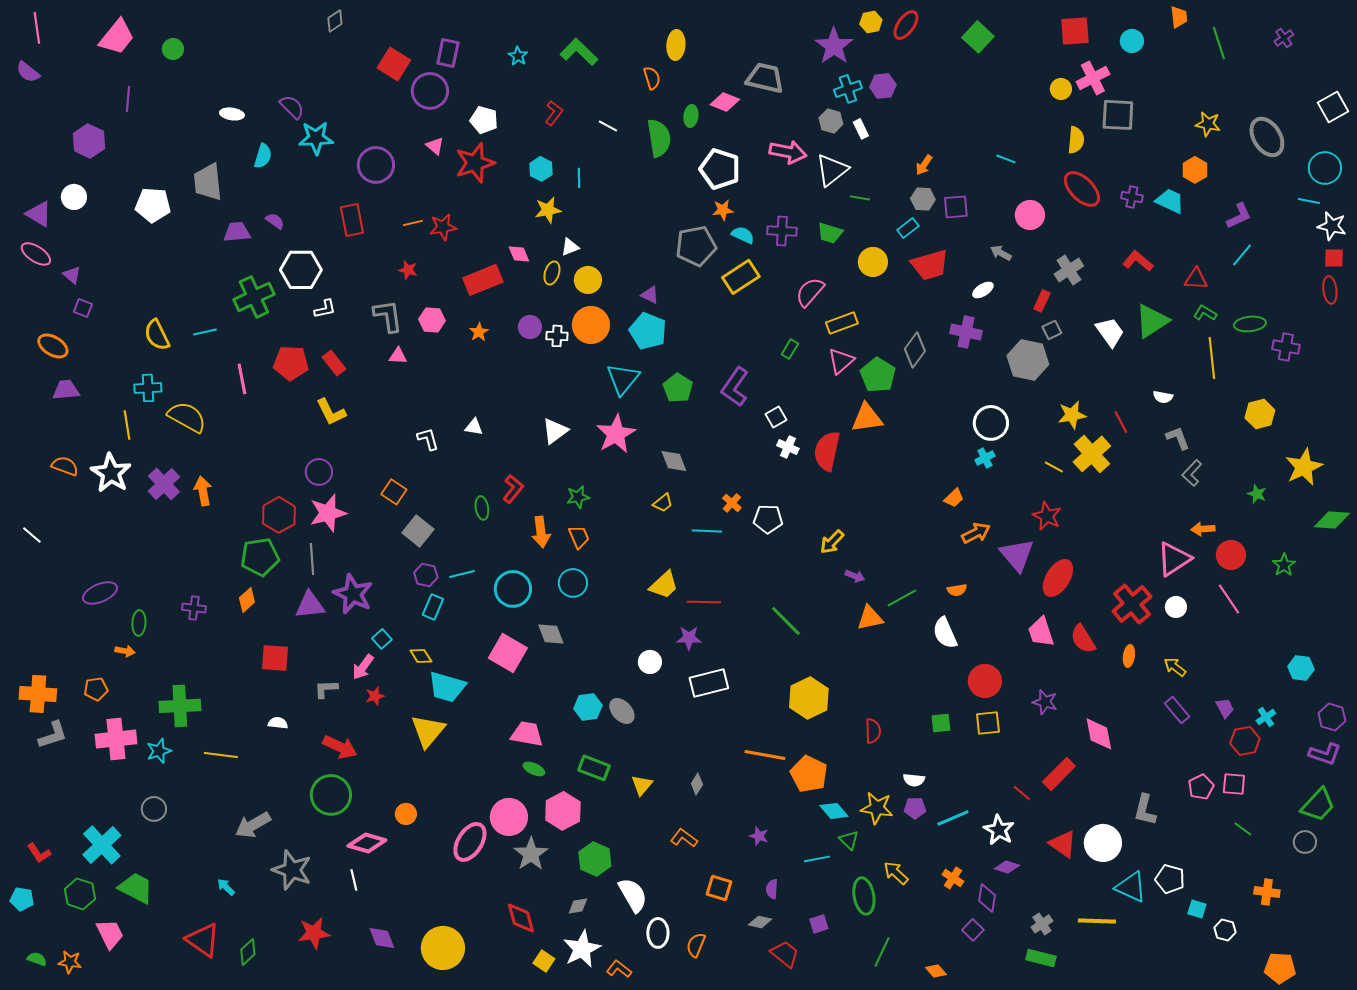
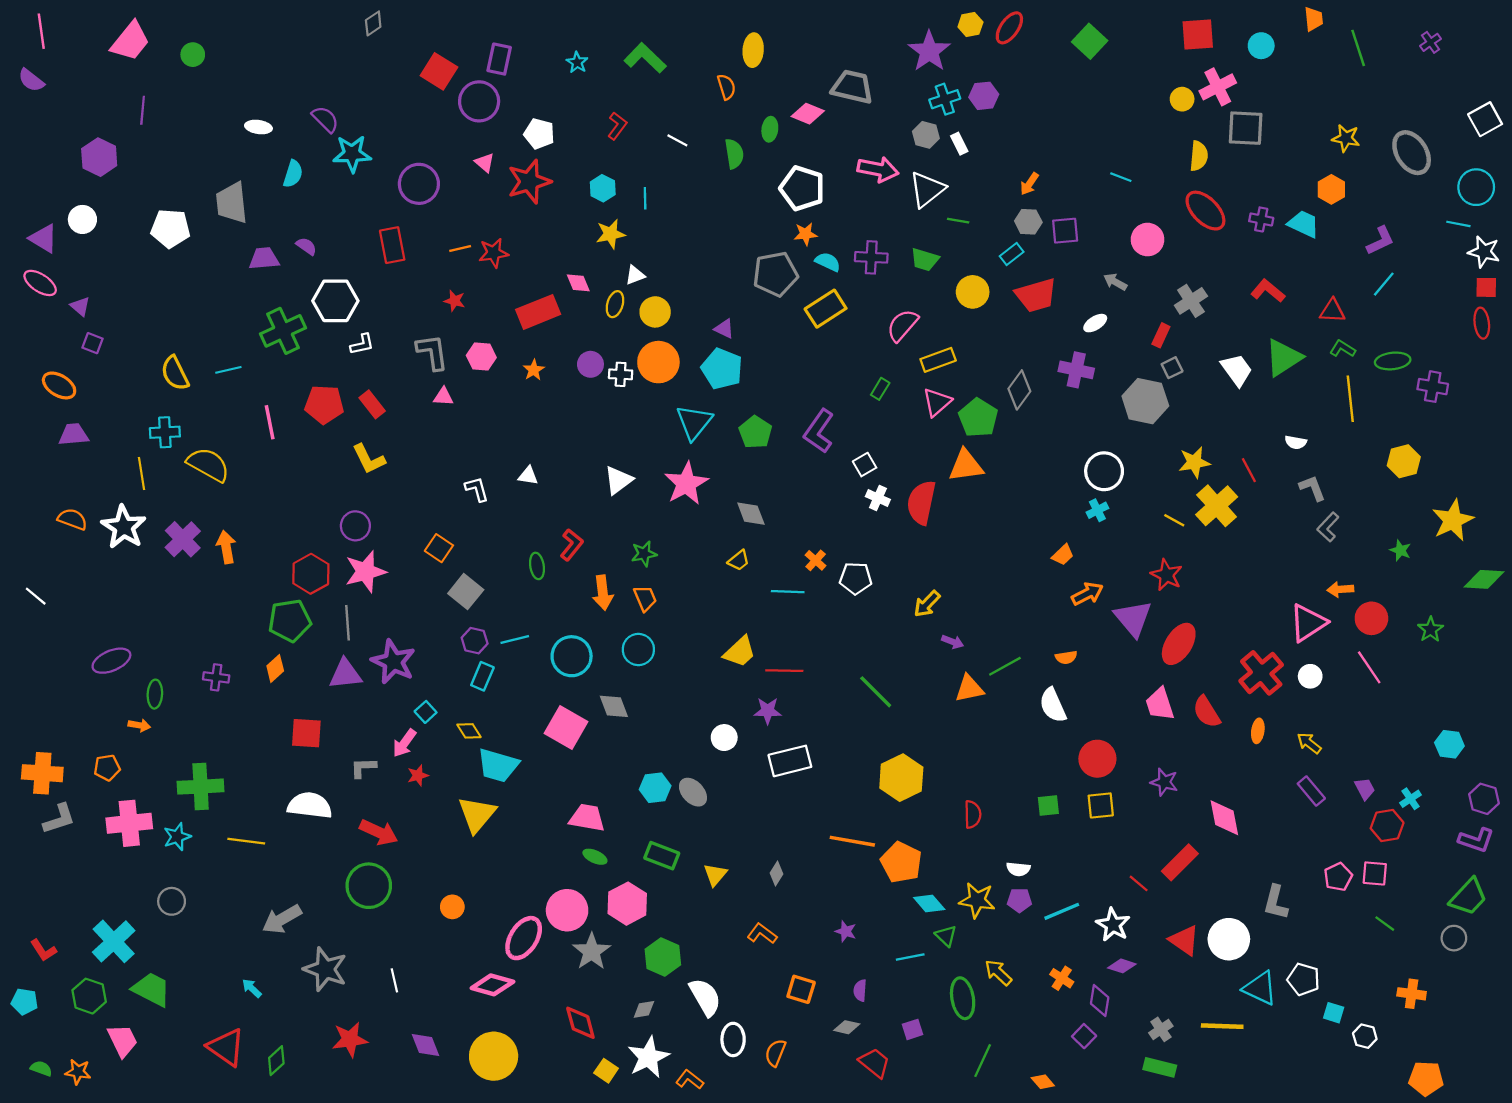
green semicircle: (659, 138) -> (734, 154), size x0.7
white semicircle: (278, 723) -> (310, 805), size x2.0
pink diamond: (367, 843) -> (492, 985), moved

